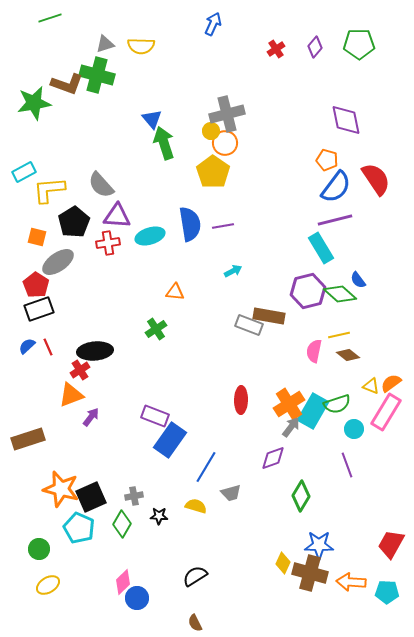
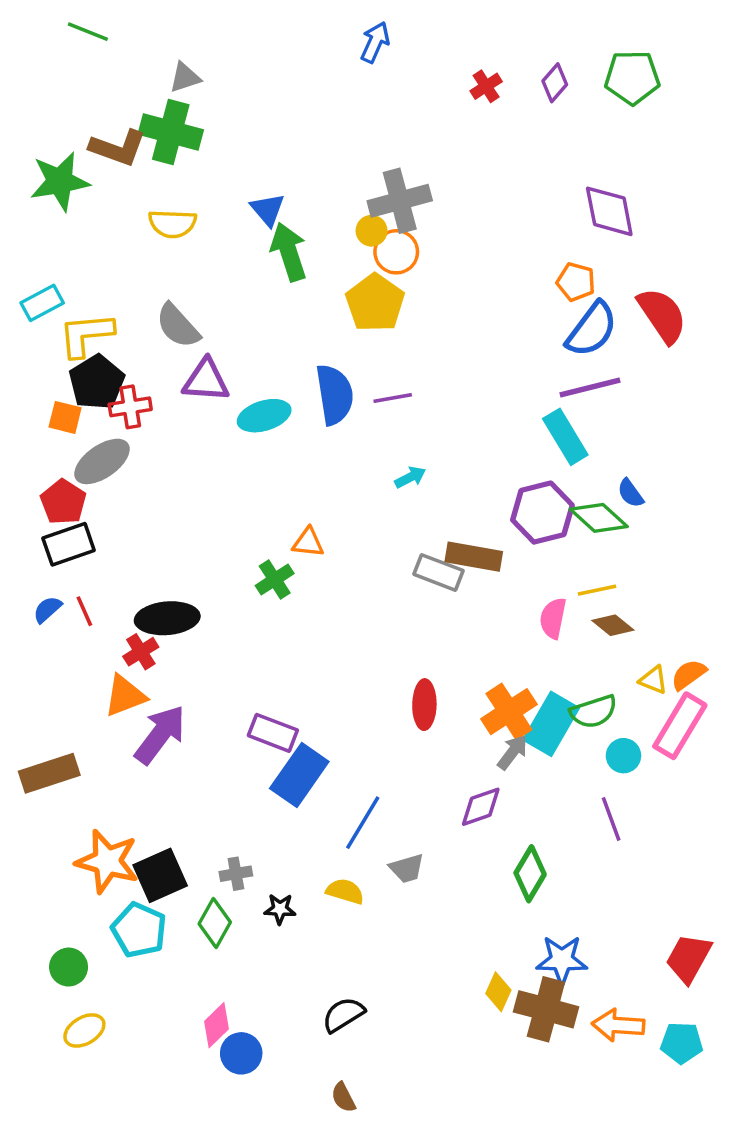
green line: (50, 18) -> (88, 32), turned 40
yellow semicircle: (141, 46) -> (172, 224), moved
black pentagon: (74, 222) -> (97, 382), moved
red cross: (108, 243) -> (130, 407), moved
orange triangle: (175, 292) -> (308, 543), moved
purple arrow: (91, 417) -> (160, 735), size x1.8

